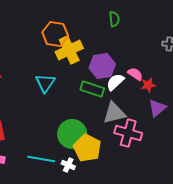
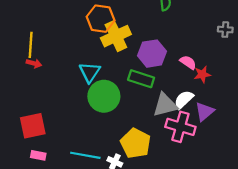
white semicircle: (115, 82) -> (184, 100), moved
purple triangle: (157, 108) -> (204, 112), moved
green circle: (72, 134) -> (104, 96), moved

